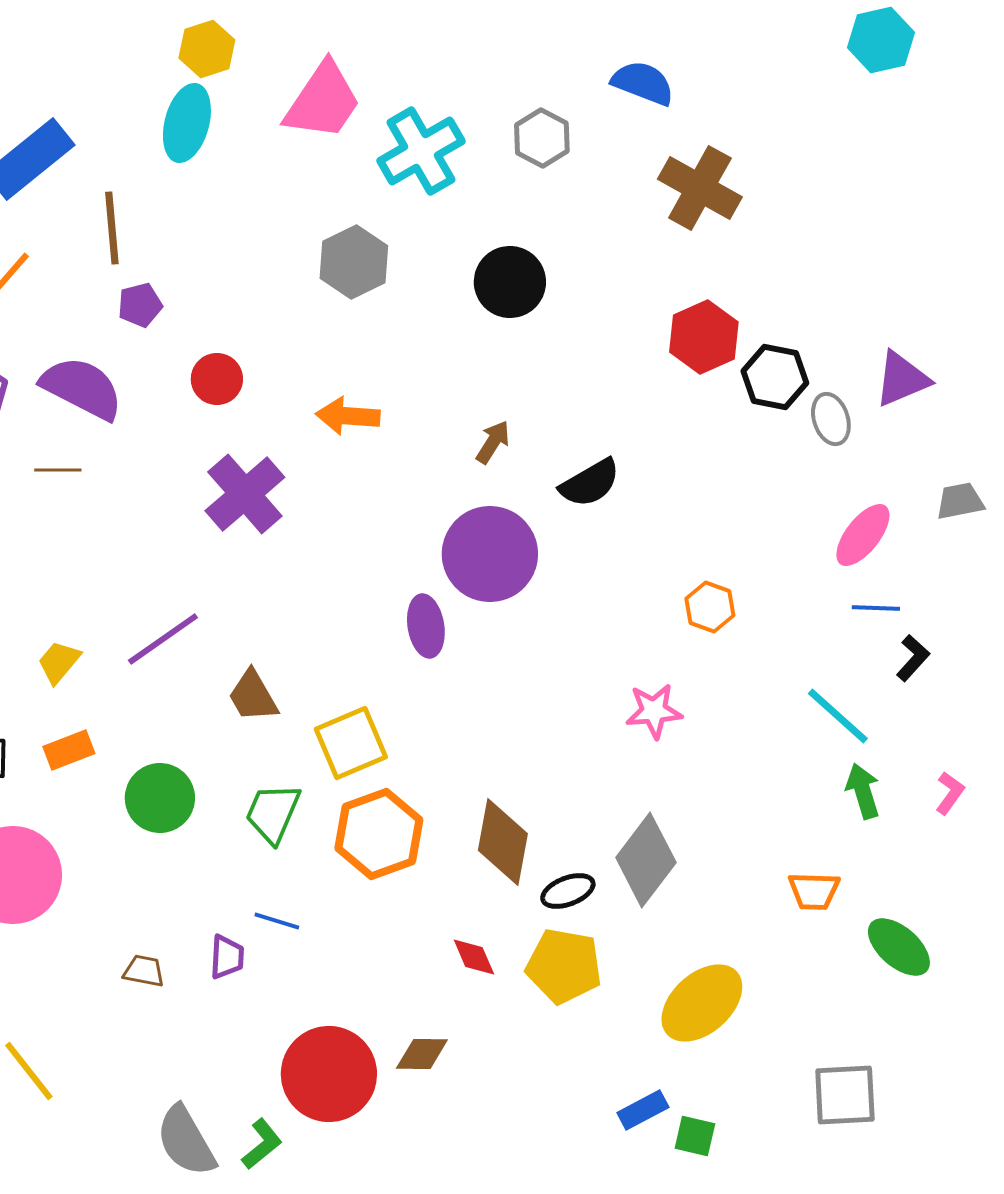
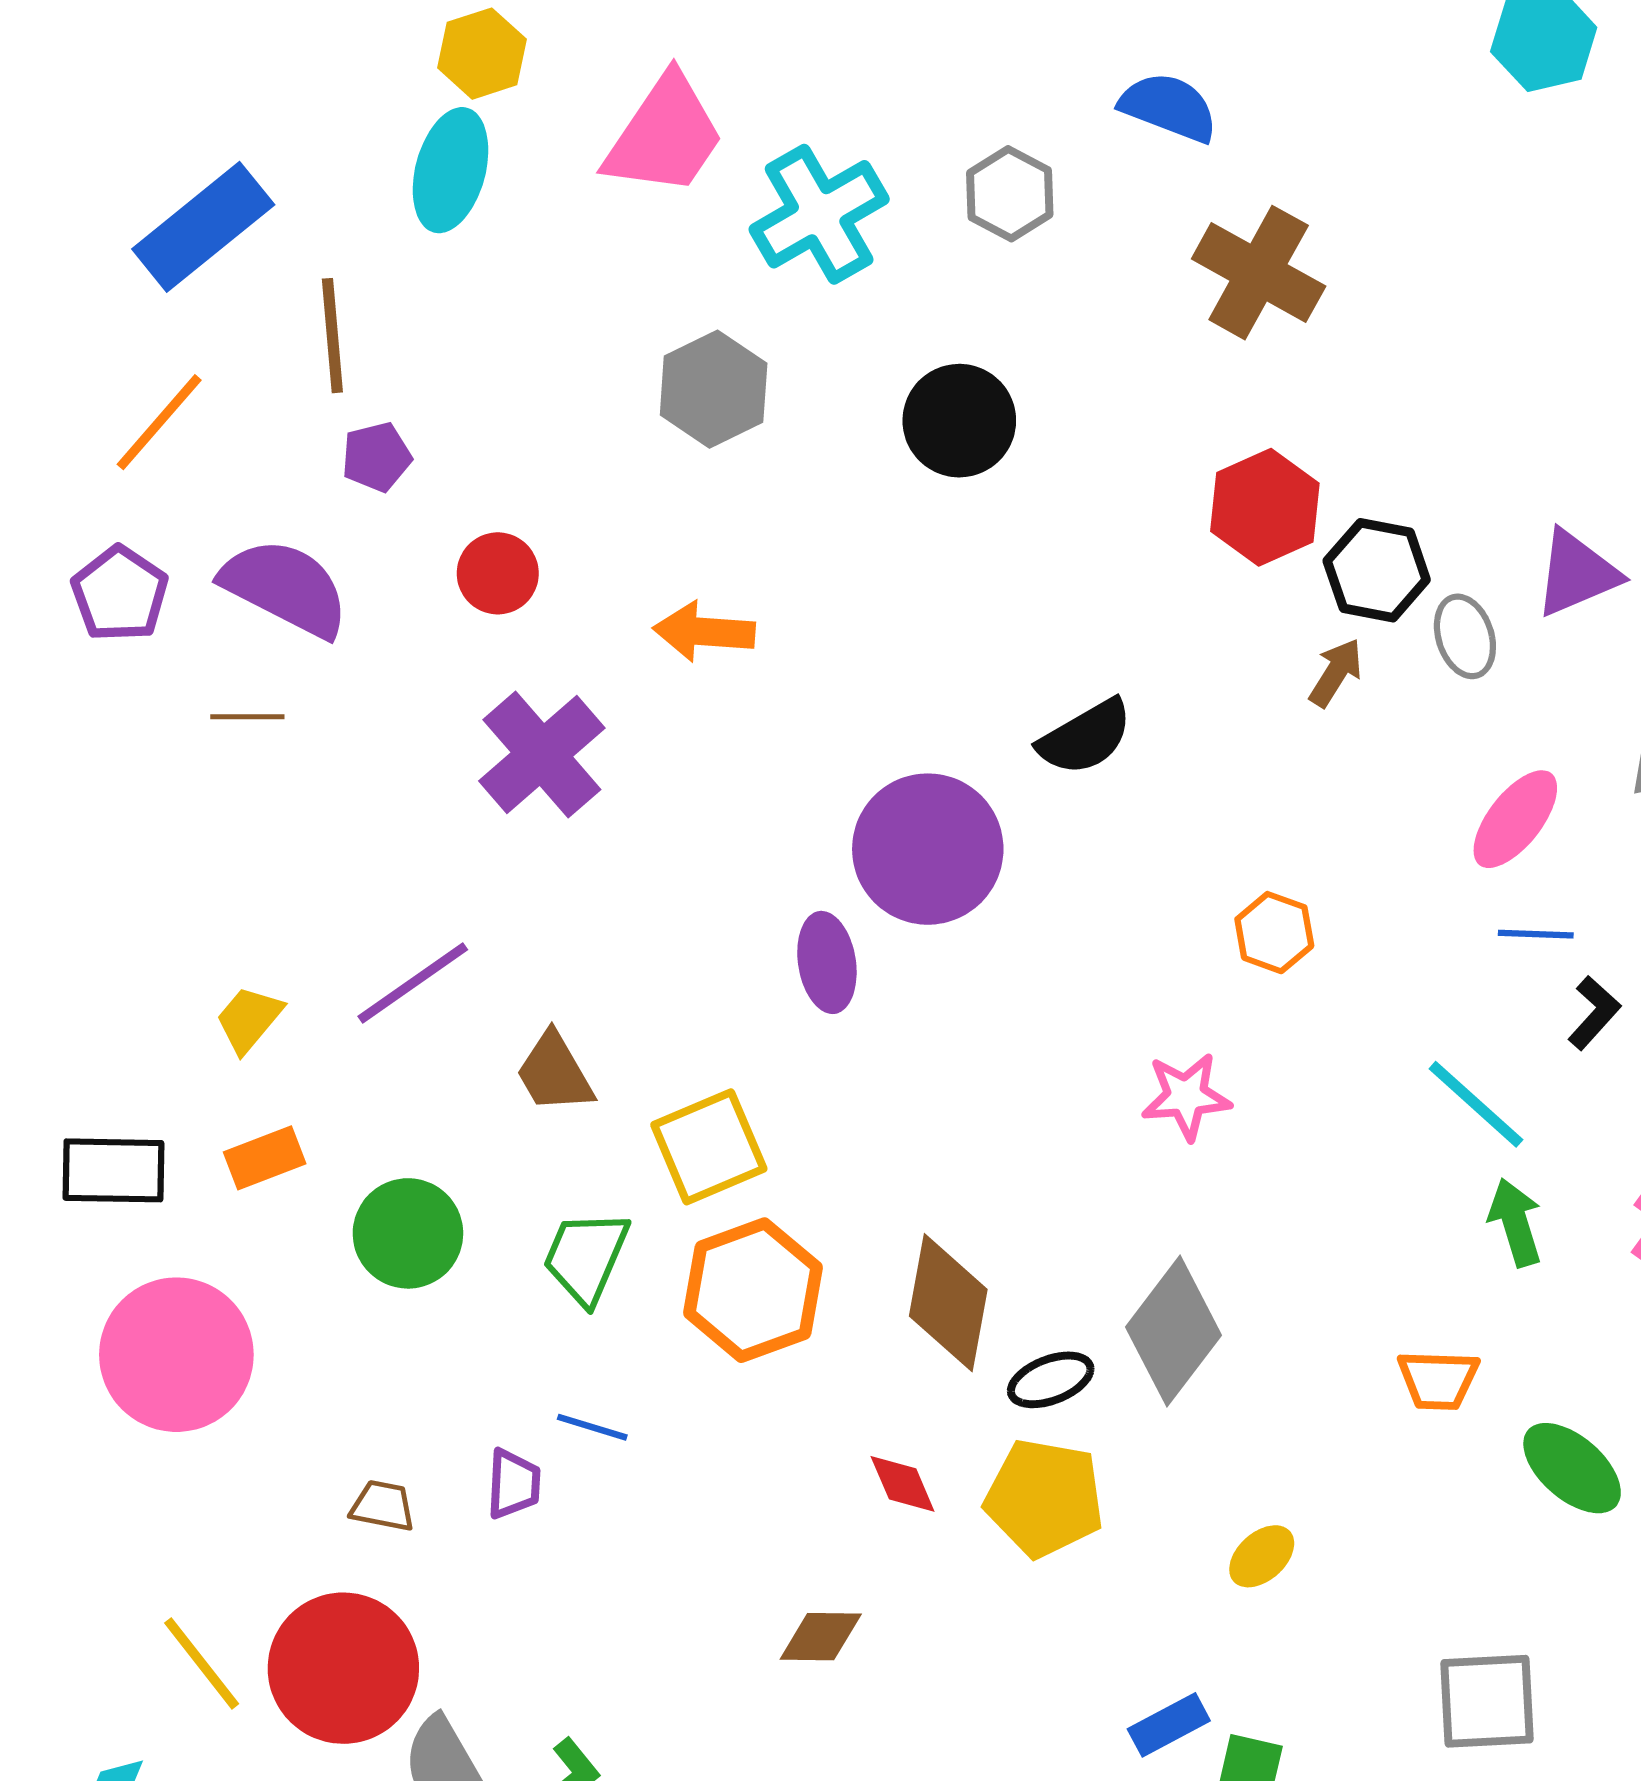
brown arrow: (493, 442) -> (1336, 673), moved
yellow ellipse: (702, 1003) -> (1262, 1556), size x0.5
red circle: (329, 1074) -> (343, 1668), moved

